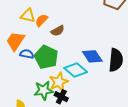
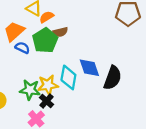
green pentagon: (46, 57) -> (45, 40), moved
cyan diamond: (76, 70) -> (68, 77), turned 45

